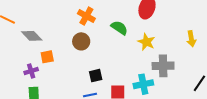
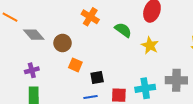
brown circle: (81, 41) -> (63, 43), moved
orange square: (47, 57) -> (75, 65), moved, turned 32
gray cross: (163, 66) -> (176, 80), moved

